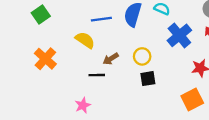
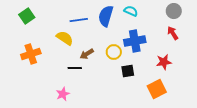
blue cross: (179, 35) -> (135, 41), moved, turned 30
orange cross: (45, 59) -> (31, 54), turned 30
black square: (148, 79) -> (128, 71), moved

